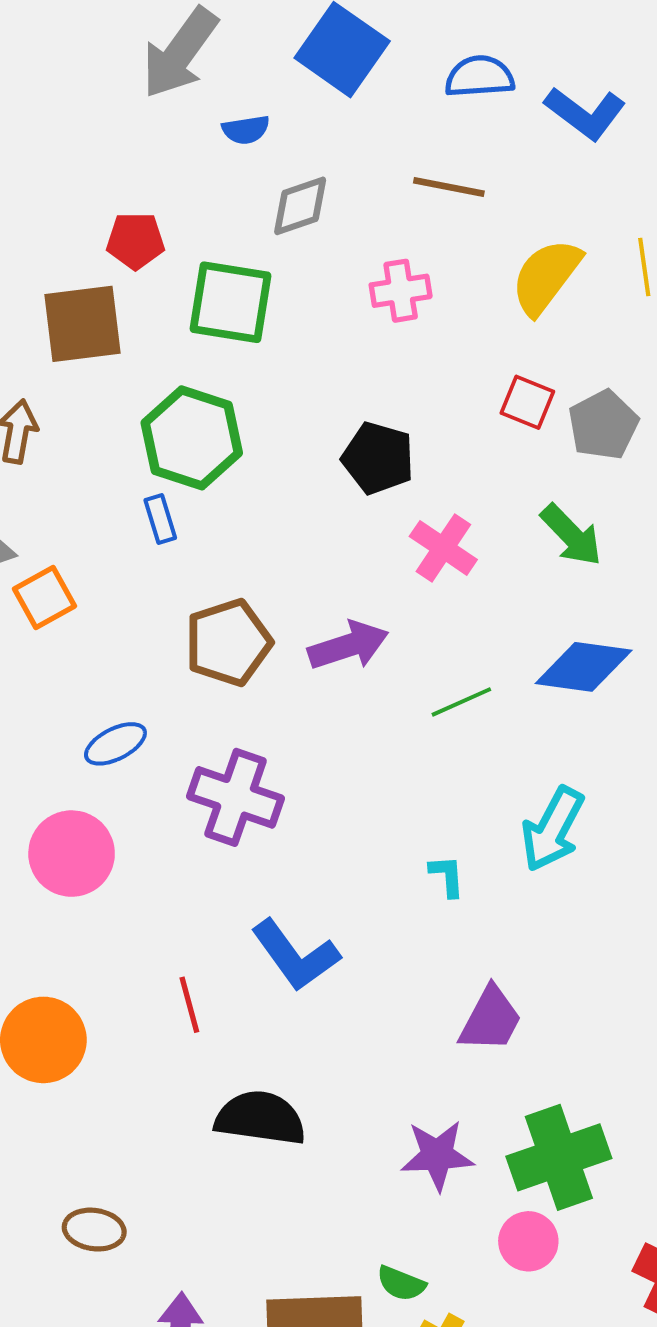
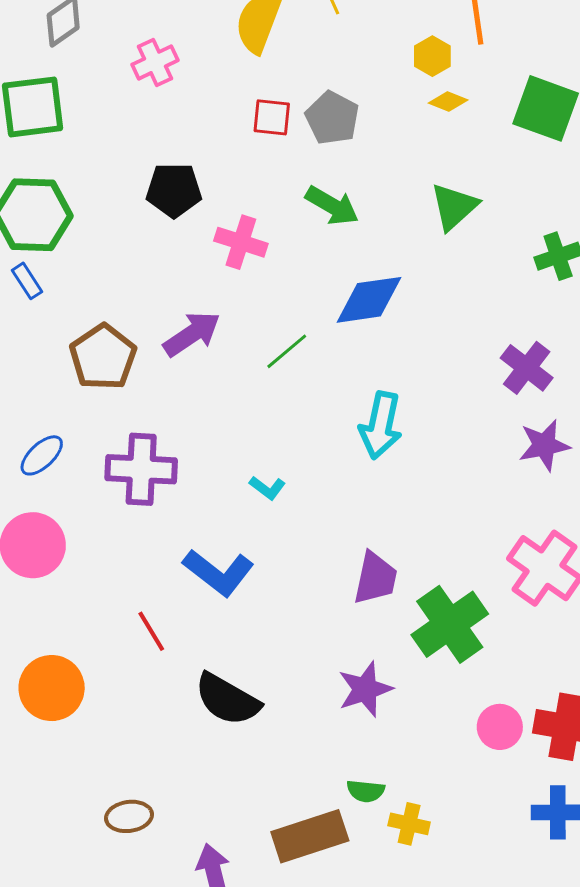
cyan L-shape: (447, 876) -> (267, 488), moved, turned 147
black semicircle: (260, 1118) -> (227, 699), turned -142
green cross: (559, 1157) -> (450, 624), moved
pink circle: (528, 1241) -> (500, 727), moved

